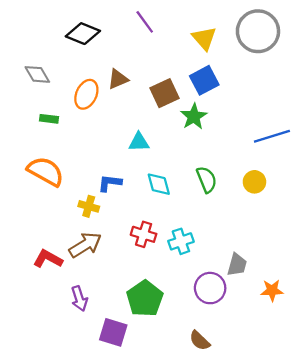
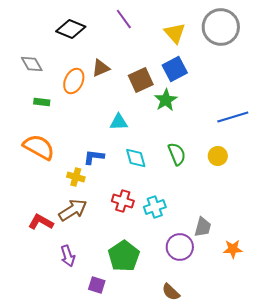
purple square: (113, 332) -> (97, 285), size x0.7

